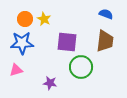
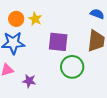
purple star: (50, 83) -> (29, 81), moved

